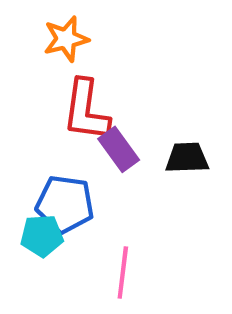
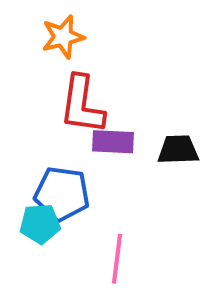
purple rectangle: (119, 149) -> (113, 142), turned -51

